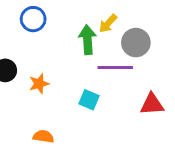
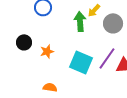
purple line: (115, 68) -> (107, 58), moved, turned -55
cyan square: (89, 100) -> (81, 62), size x1.6

